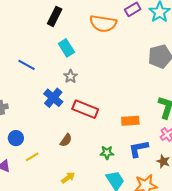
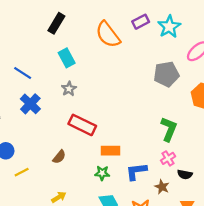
orange semicircle: (103, 23) -> (108, 34), turned 40
blue cross: (53, 98) -> (30, 104), moved
orange rectangle: (130, 121) -> (110, 151), moved

